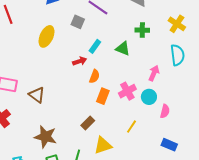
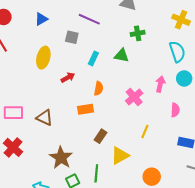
yellow cross: (177, 24) -> (181, 20), moved
red arrow: (80, 61) -> (68, 77), moved
pink arrow: (154, 73) -> (160, 84), moved
orange rectangle: (103, 96) -> (85, 109), moved, turned 70
cyan circle: (149, 97) -> (184, 78), moved
brown star: (45, 137) -> (61, 158), turned 30

